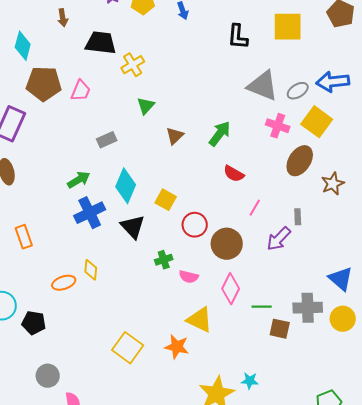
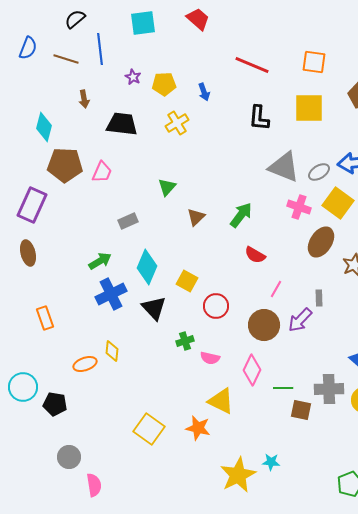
yellow cross: (133, 65) -> (177, 123), moved
brown circle: (227, 244) -> (264, 325), moved

